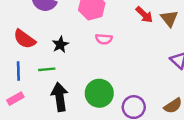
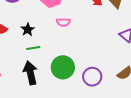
green line: (47, 69) -> (33, 48), moved

